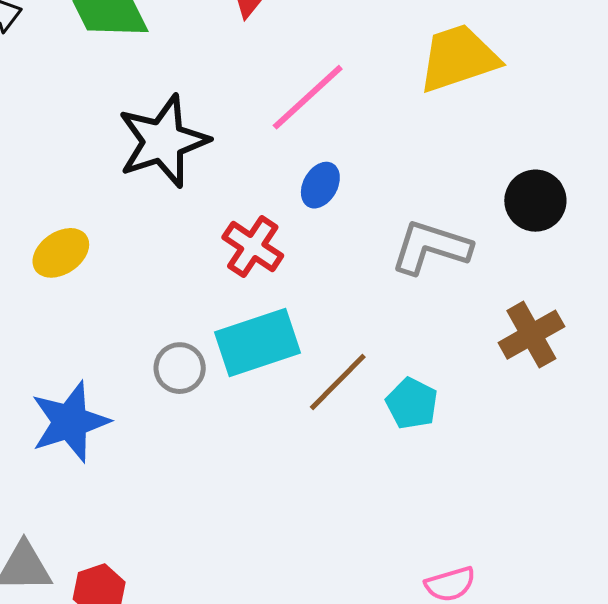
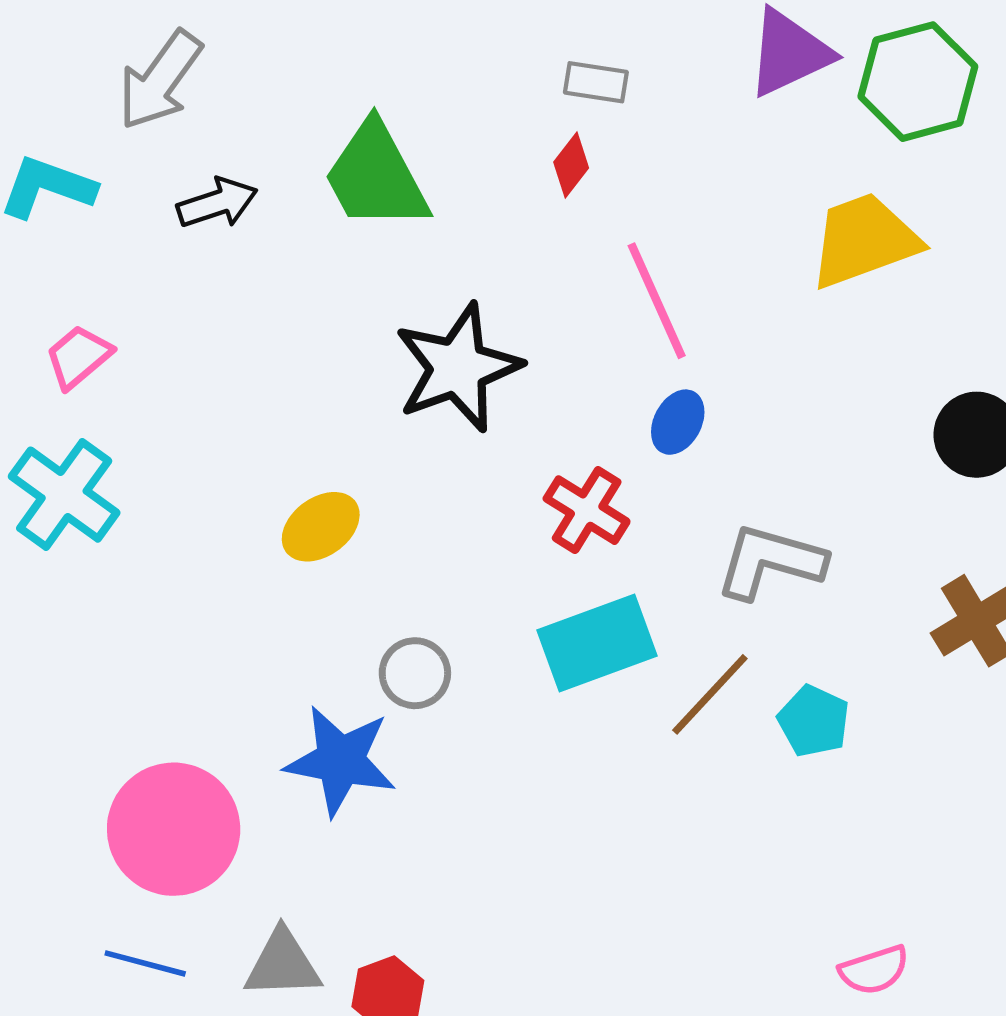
pink line: (308, 97) -> (657, 301), turned -70
gray L-shape: (431, 247) -> (770, 562), moved
gray circle: (180, 368) -> (415, 673), moved
blue star: (70, 422) -> (340, 761), turned 30

